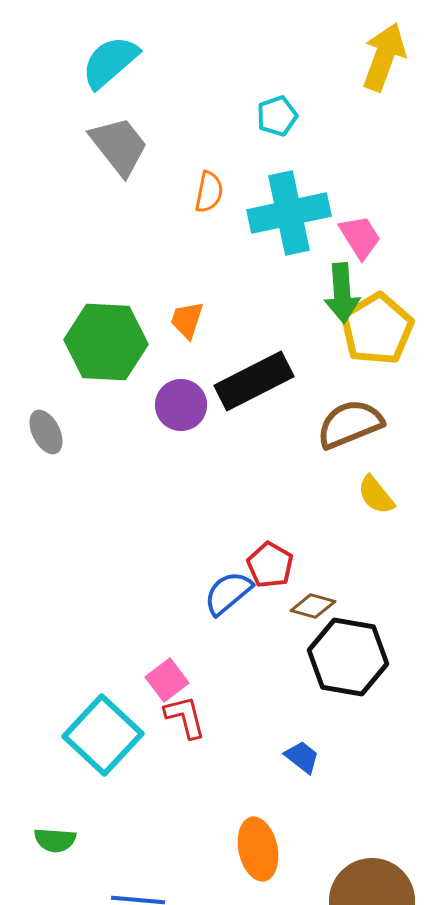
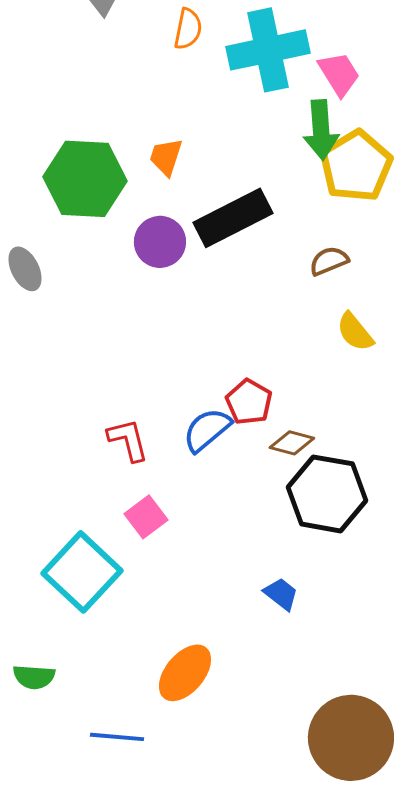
brown semicircle: (350, 424) -> (329, 261), size x0.6
red L-shape: (185, 717) -> (128, 440), moved
orange ellipse: (258, 849) -> (185, 673), moved, turned 52

